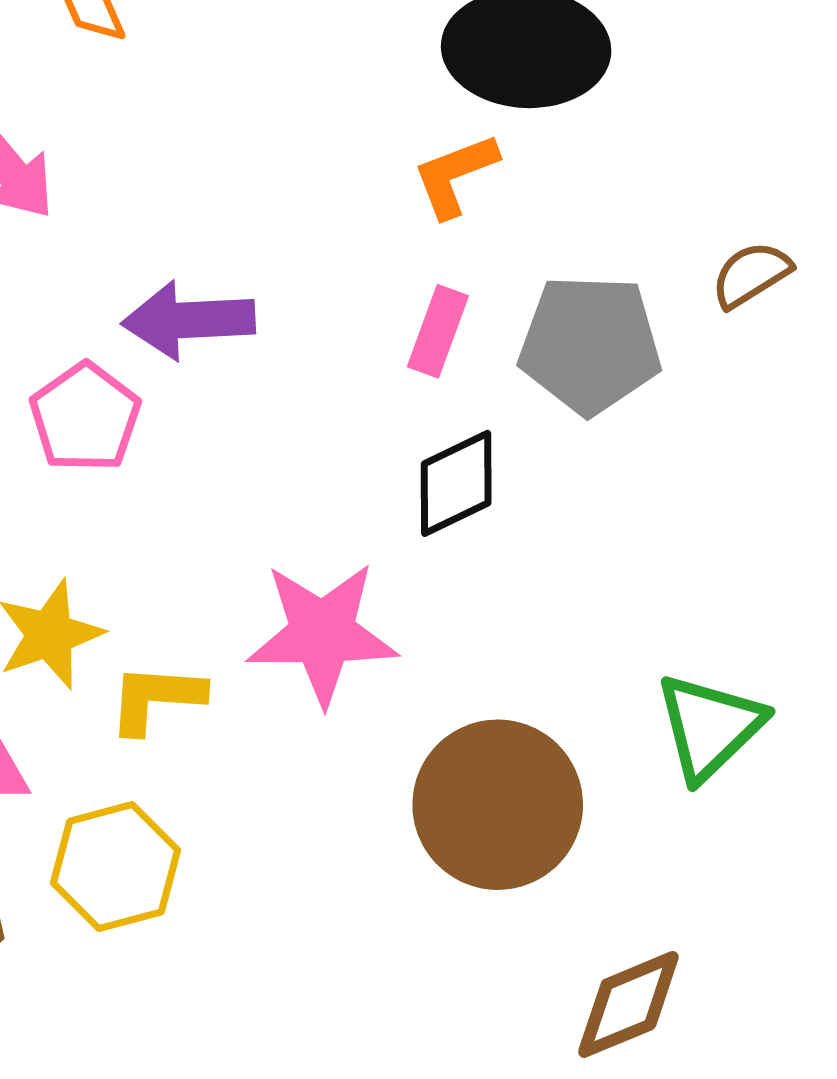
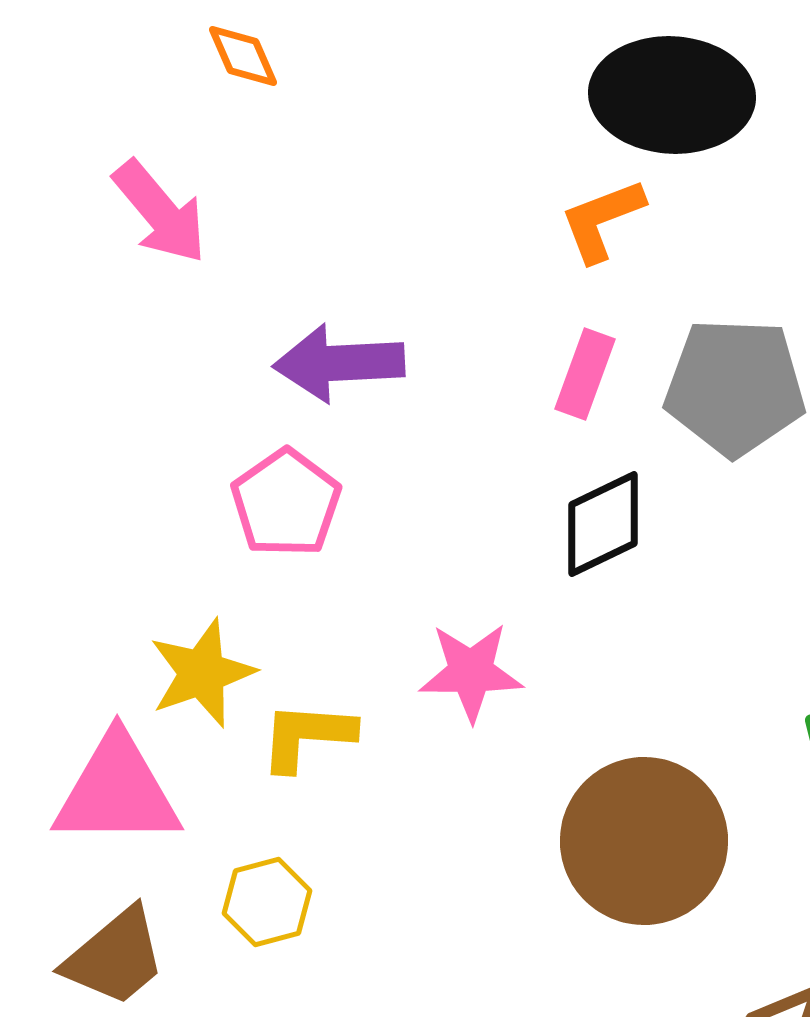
pink pentagon: (85, 417) -> (286, 503), moved
pink star: (322, 633) -> (471, 672), size x0.7
yellow hexagon: (115, 867) -> (267, 902), size x0.7

